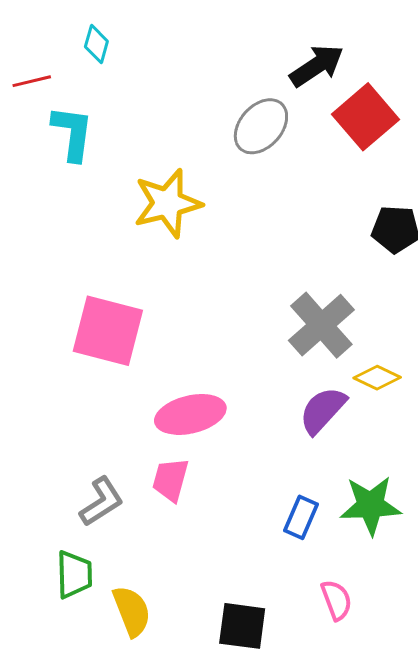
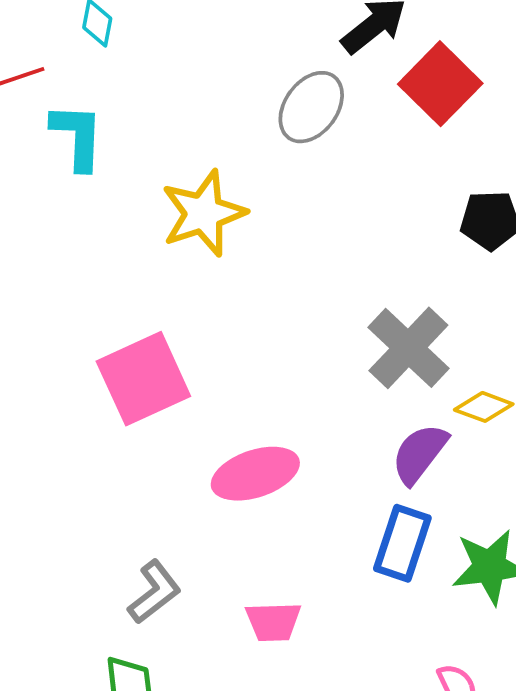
pink square: (108, 331) -> (143, 379), turned -34
pink trapezoid: (170, 480) -> (273, 622), moved, turned -102
blue rectangle: (301, 517) -> (402, 543), moved, size x1.4

